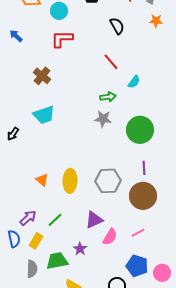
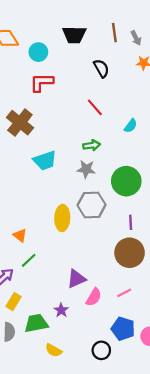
brown cross: (42, 76) -> (20, 123), size x1.4
cyan semicircle: (134, 82) -> (131, 126), moved
cyan trapezoid: (44, 115) -> (45, 161), moved
yellow ellipse: (70, 181) -> (62, 218), moved
gray hexagon: (108, 181) -> (92, 205), moved
green line: (55, 220) -> (29, 260), moved

